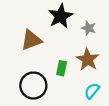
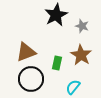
brown triangle: (31, 40) -> (26, 52), moved
cyan semicircle: (92, 91) -> (73, 87), moved

